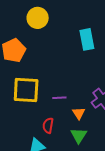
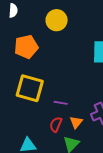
red semicircle: (48, 125) -> (56, 124), moved

